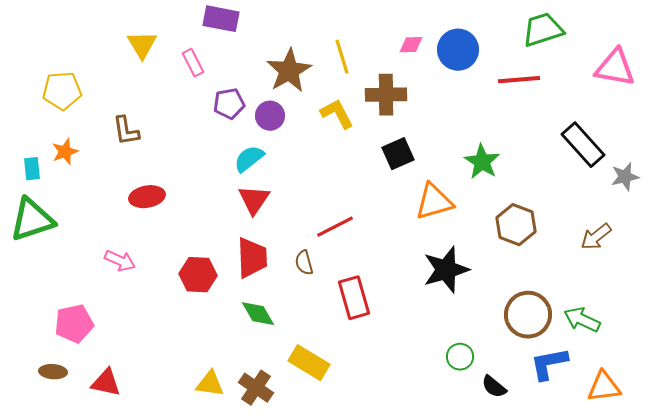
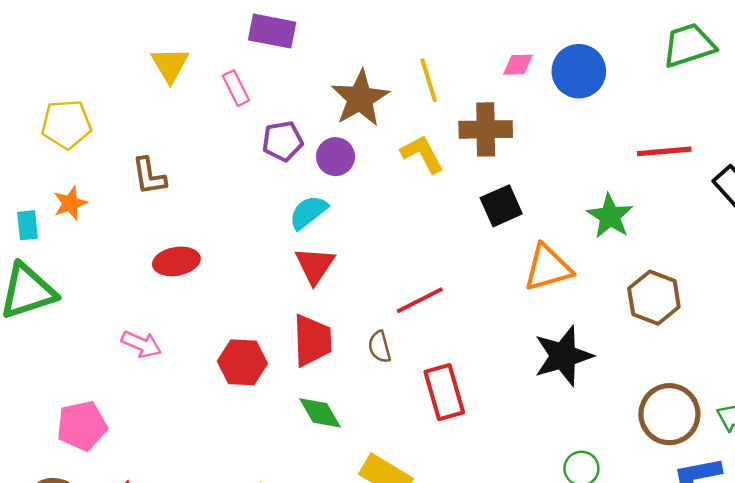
red line: (519, 80) -> (664, 151), moved

